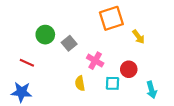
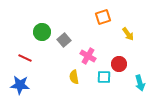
orange square: (111, 18) -> (103, 17), size x0.7

